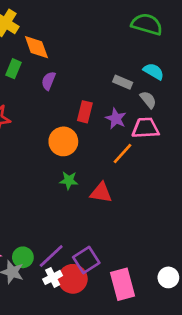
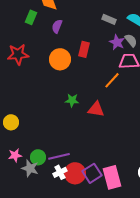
gray rectangle: (123, 82) -> (109, 19), moved
purple star: (116, 119) -> (117, 42), moved
orange circle: (63, 141) -> (60, 59), moved
purple line: (51, 256) -> (59, 156), turned 30
purple square: (86, 260) -> (92, 173), moved

